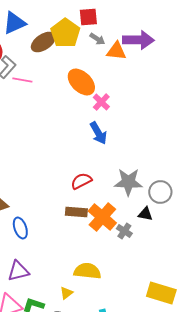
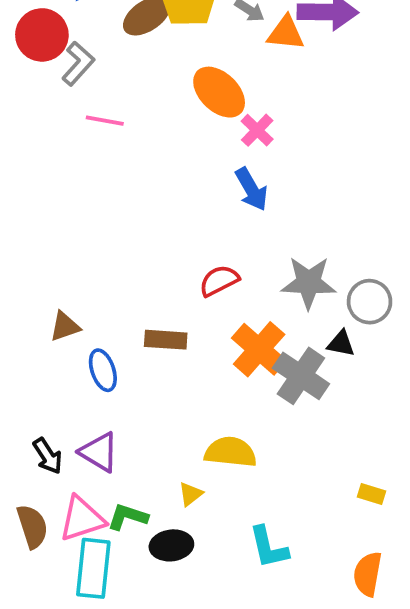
pink line: (22, 80) -> (105, 121), moved
brown rectangle: (76, 212) -> (166, 340), moved
gray cross: (124, 231) -> (301, 376), size x1.8
purple triangle: (18, 271) -> (99, 452), turned 45
yellow rectangle: (161, 293) -> (371, 494), size x0.5

